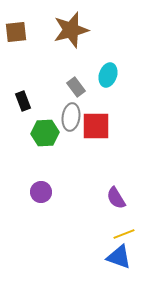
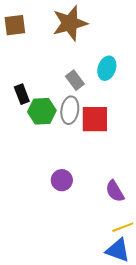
green hexagon: (45, 133) -> (42, 111), moved
purple circle: (41, 192) -> (62, 180), moved

